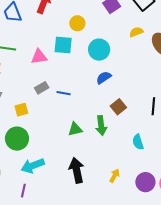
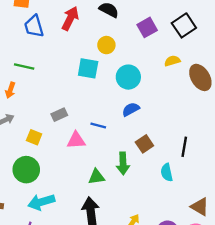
pink triangle: (39, 57) -> (76, 140), moved
blue line: (64, 93) -> (98, 125), moved
yellow square: (21, 110) -> (34, 137), turned 32
green triangle: (75, 129) -> (96, 177), moved
cyan semicircle: (138, 142) -> (167, 172), moved

